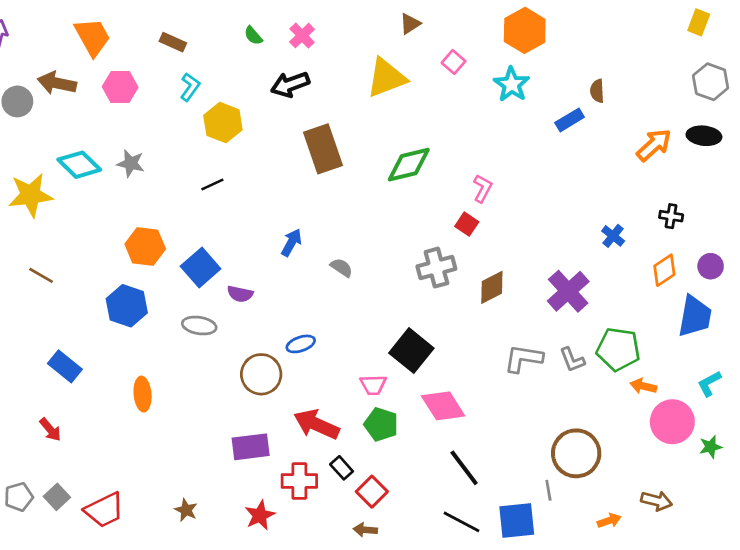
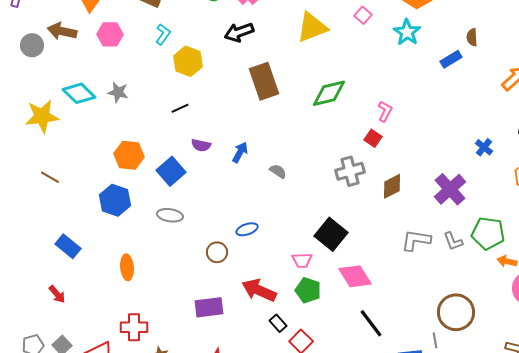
purple semicircle: (240, 294) -> (201, 145), moved
brown circle: (261, 374) -> (217, 252), size x0.7
red cross: (299, 481) -> (134, 327), moved

